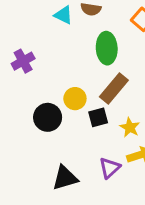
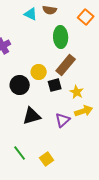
black triangle: (65, 178) -> (32, 116), moved

